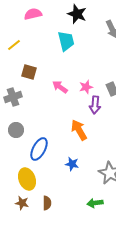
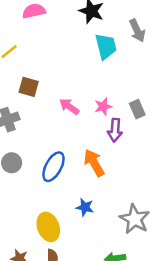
cyan trapezoid: (66, 41) -> (106, 46), moved
blue ellipse: (39, 149) -> (53, 167), moved
yellow ellipse: (27, 179) -> (48, 227), moved

